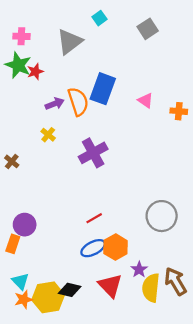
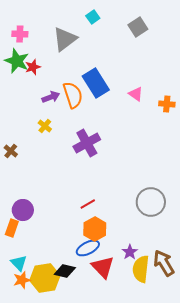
blue rectangle: (103, 89) -> (96, 83), turned -52
orange hexagon: (116, 247) -> (95, 229), moved
blue ellipse: (93, 248) -> (88, 248), moved

